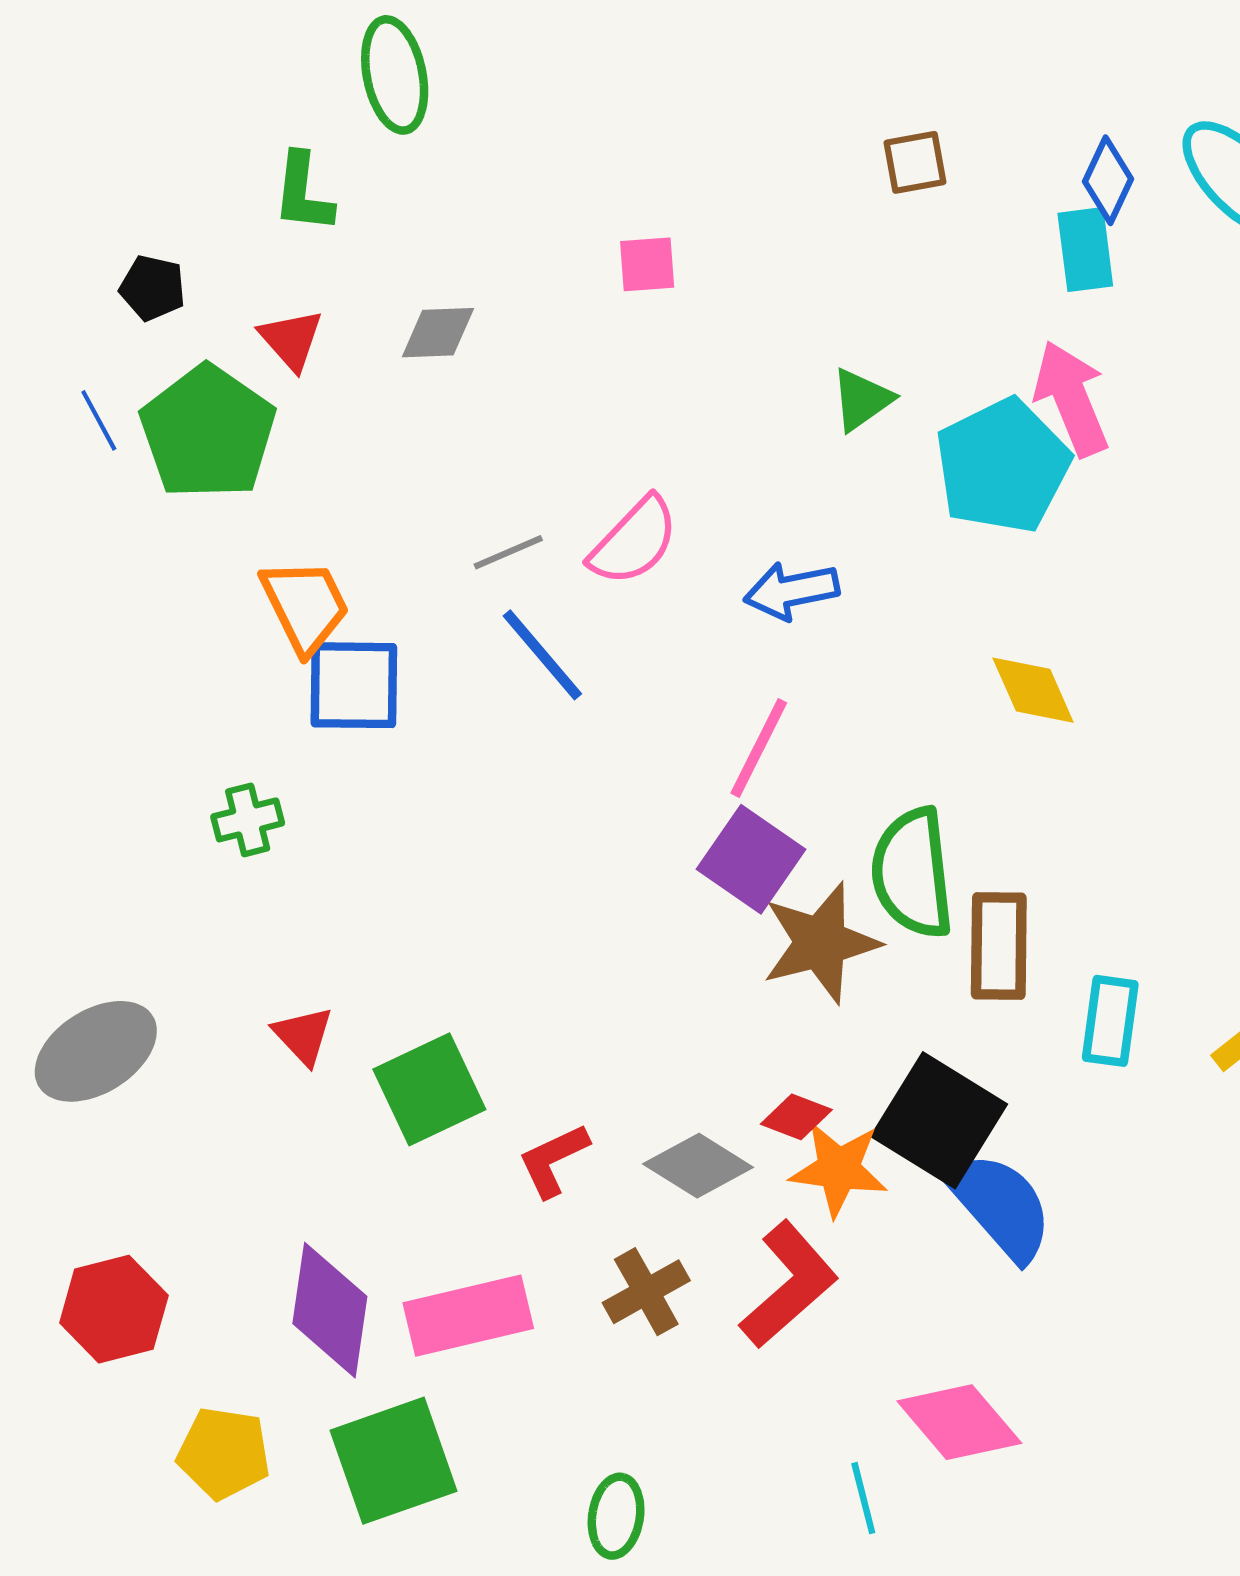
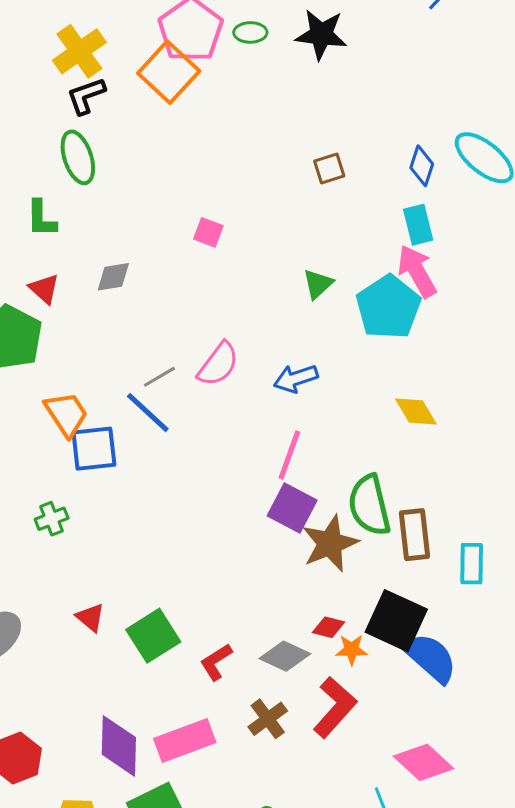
cyan rectangle: (1085, 250) -> (418, 225), moved
pink square: (647, 264) -> (208, 232), turned 32
blue line: (542, 655) -> (148, 413), moved
orange star: (839, 1169) -> (352, 650), size x0.7

